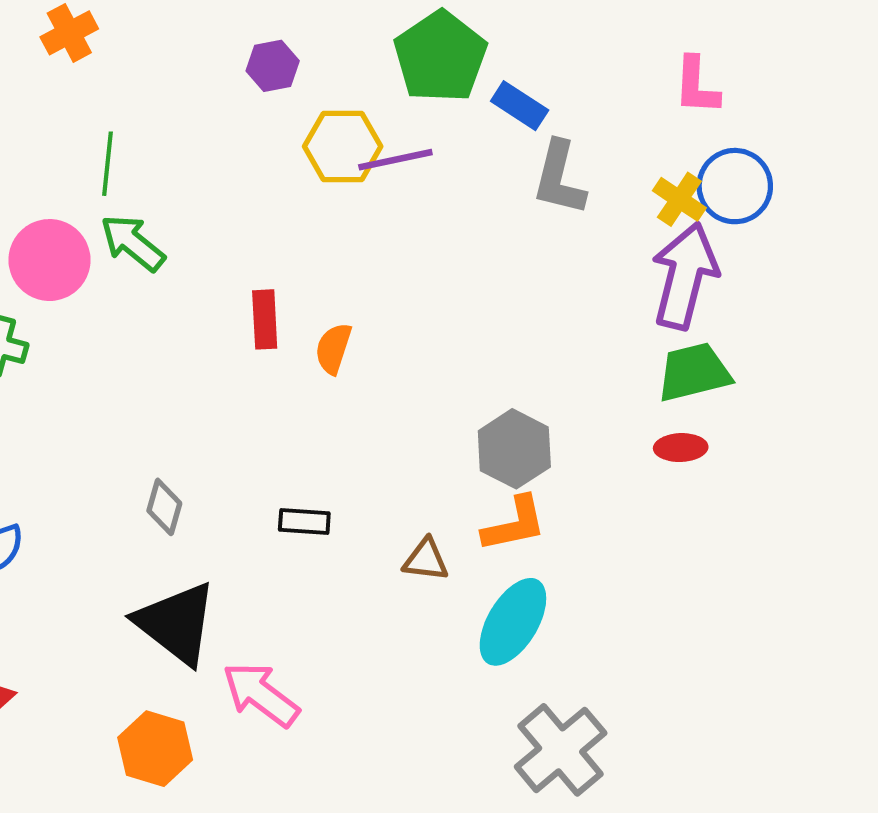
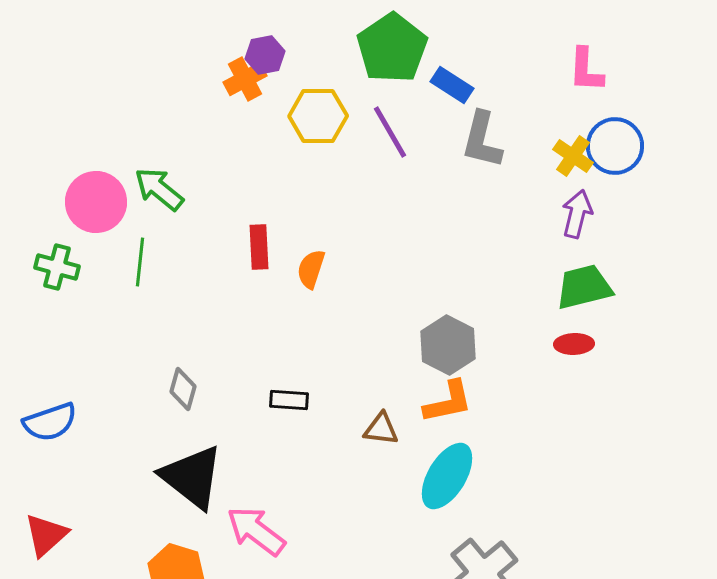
orange cross: (69, 33) -> (245, 79), moved
purple line: (395, 160) -> (390, 132), moved, turned 72
green line: (108, 164) -> (140, 262), moved
purple arrow: (685, 276) -> (577, 214), size x0.6

